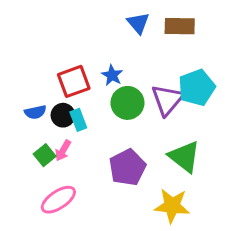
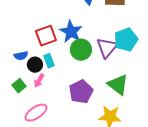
blue star: (112, 75) -> (71, 32), size x1.6
black circle: (63, 115) -> (35, 65), moved
green square: (45, 155) -> (19, 86), moved

